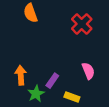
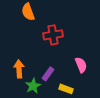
red cross: (82, 24) -> (53, 35), moved, turned 36

